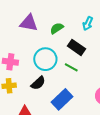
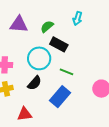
black rectangle: (77, 47) -> (59, 44), moved
green line: (71, 67) -> (67, 72), moved

